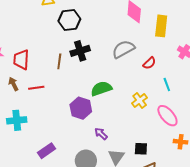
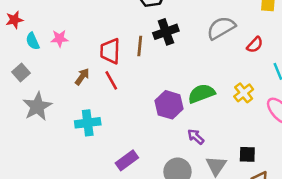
red trapezoid: (21, 60) -> (110, 51), moved
brown arrow: (13, 84) -> (82, 77), turned 64
red line: (36, 88) -> (111, 80), turned 70
green semicircle: (101, 89) -> (201, 93), moved

